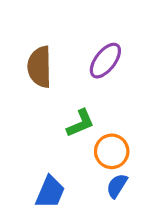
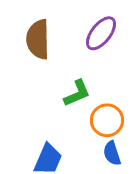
blue semicircle: (117, 186) -> (112, 153), turned -50

